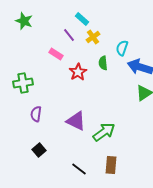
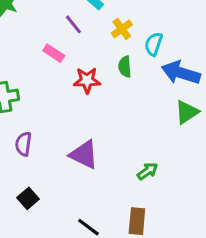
yellow cross: (93, 37) -> (122, 29), moved
red star: (78, 72) -> (87, 80), turned 30
green arrow: (104, 132) -> (148, 171), moved, size x0.6

